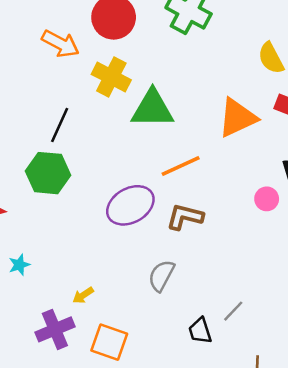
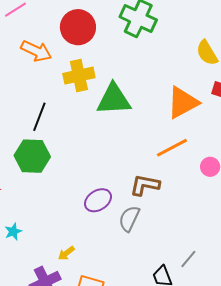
yellow cross: (111, 77) -> (79, 76), turned -36
orange line: (181, 166) -> (172, 148), moved
purple ellipse: (130, 205) -> (98, 200), moved, size x0.7
gray semicircle: (161, 276) -> (129, 219), moved

